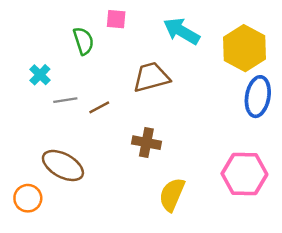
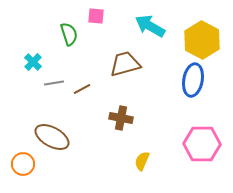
blue ellipse: (258, 97) -> (193, 80), moved
yellow semicircle: (172, 195) -> (142, 161), size x0.7

